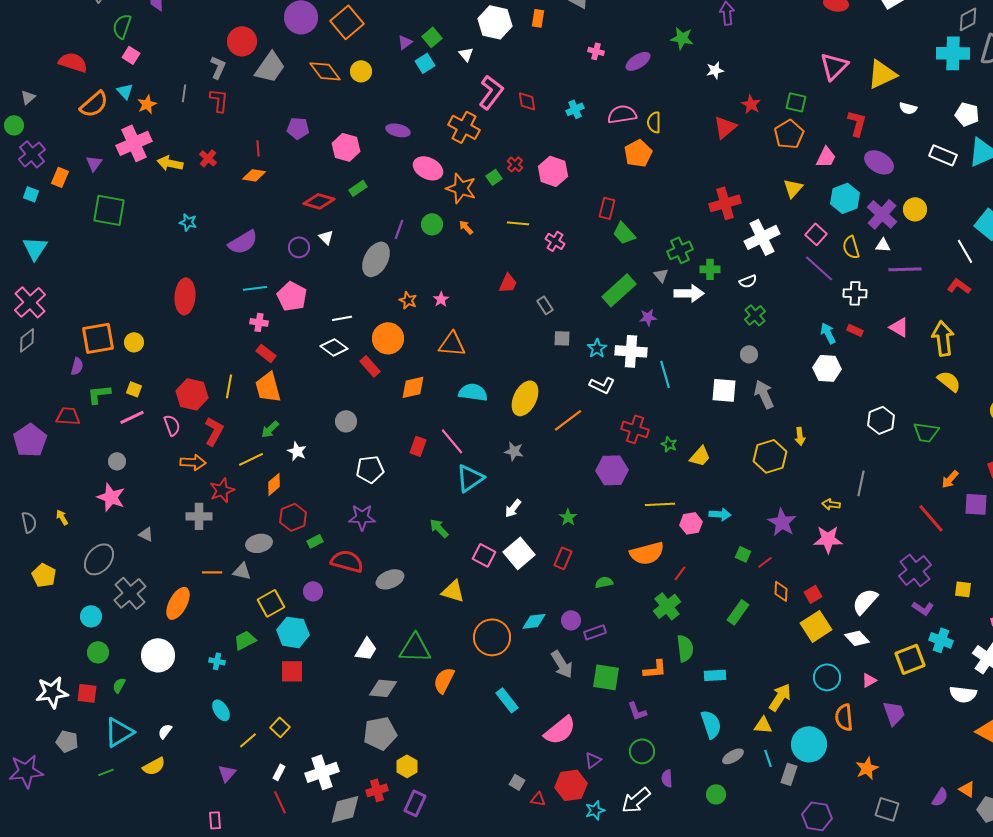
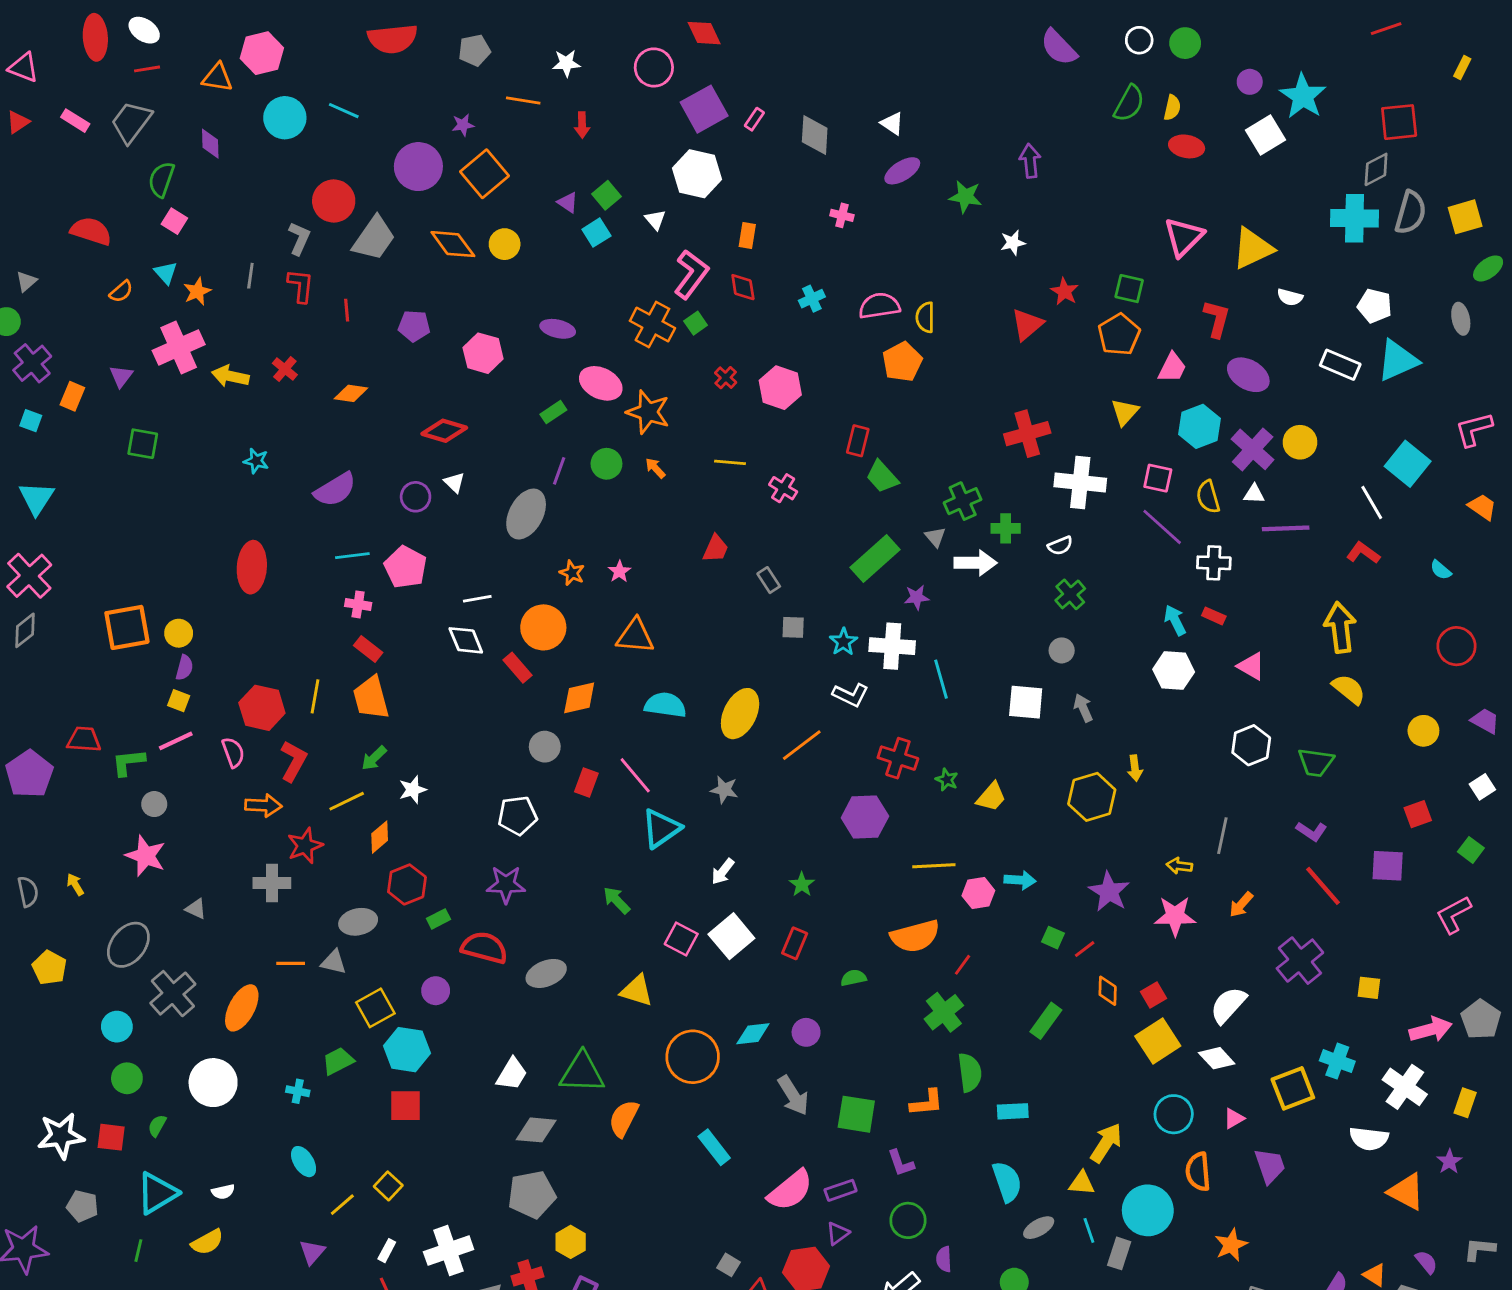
orange rectangle: (538, 18) -> (747, 235), moved
purple triangle: (405, 42) -> (568, 202), turned -49
purple ellipse: (638, 61) -> (902, 171), moved
orange semicircle: (94, 104) -> (121, 291), size x0.6
red line: (258, 148) -> (347, 310), moved
green square: (494, 177) -> (696, 323), moved
green rectangle: (358, 188) -> (553, 412), moved
green square: (109, 210) -> (143, 444), size x0.7
pink square: (816, 234) -> (1158, 478), turned -30
white cross: (762, 237) -> (1080, 482), turned 32
pink triangle: (899, 327) -> (1251, 666), moved
white diamond: (334, 347) -> (466, 640), turned 32
purple semicircle: (77, 366) -> (184, 668), moved
green L-shape: (99, 394) -> (128, 762), moved
gray arrow: (764, 394) -> (1083, 708), size x0.7
gray circle: (346, 421) -> (545, 747), moved
white star: (297, 451) -> (413, 790), turned 30
orange arrow: (950, 479) -> (1241, 905), moved
purple L-shape: (923, 608) -> (1311, 831), moved
purple rectangle: (595, 632) -> (841, 1190), moved
white semicircle: (165, 731) -> (223, 1192), turned -140
green line: (106, 772) -> (138, 1251), turned -56

